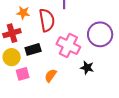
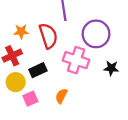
purple circle: (100, 34) -> (96, 34), moved
black star: (87, 68) -> (111, 68), moved

